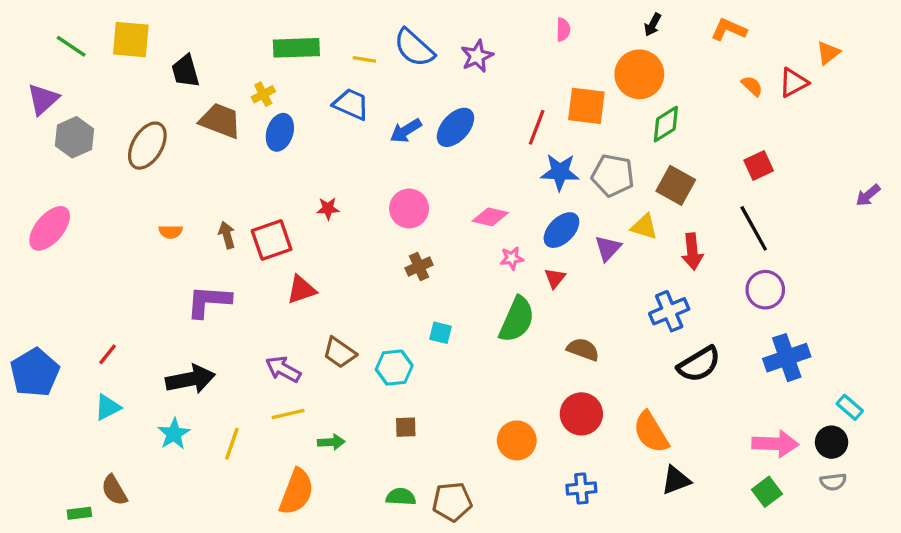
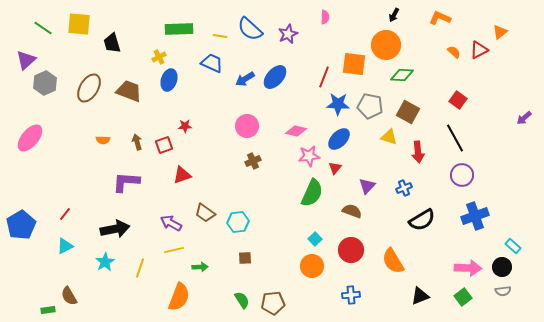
pink semicircle: (563, 30) -> (325, 17), moved
brown trapezoid: (220, 121) -> (129, 91), moved
green diamond: (666, 124) -> (402, 75), turned 35
red square: (759, 165) -> (458, 100), turned -30
red star: (328, 209) -> (185, 126), moved
red square: (272, 240) -> (164, 145), size x0.7
purple triangle: (608, 248) -> (367, 186), moved
pink star: (512, 258) -> (309, 156), size x1.5
blue cross: (669, 311) -> (404, 188), size x0.7
cyan square: (441, 333) -> (315, 239), moved, turned 32
black triangle: (676, 480) -> (420, 296), moved
green semicircle: (401, 497) -> (242, 300), turned 54

